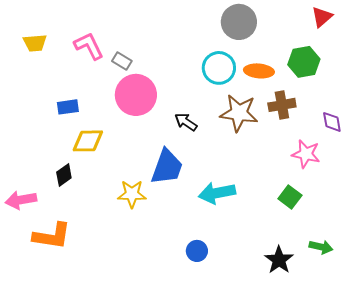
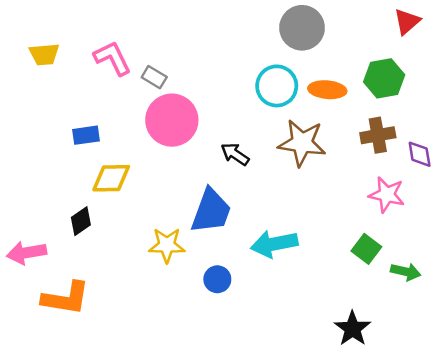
brown cross: (282, 105) -> (378, 135), moved
green arrow: (321, 247) -> (406, 272), moved
blue circle: (197, 251) -> (217, 279), moved

